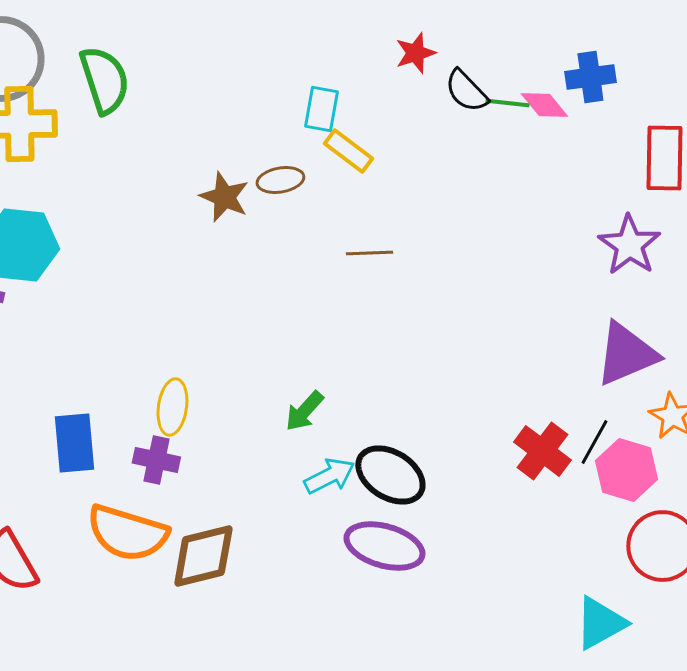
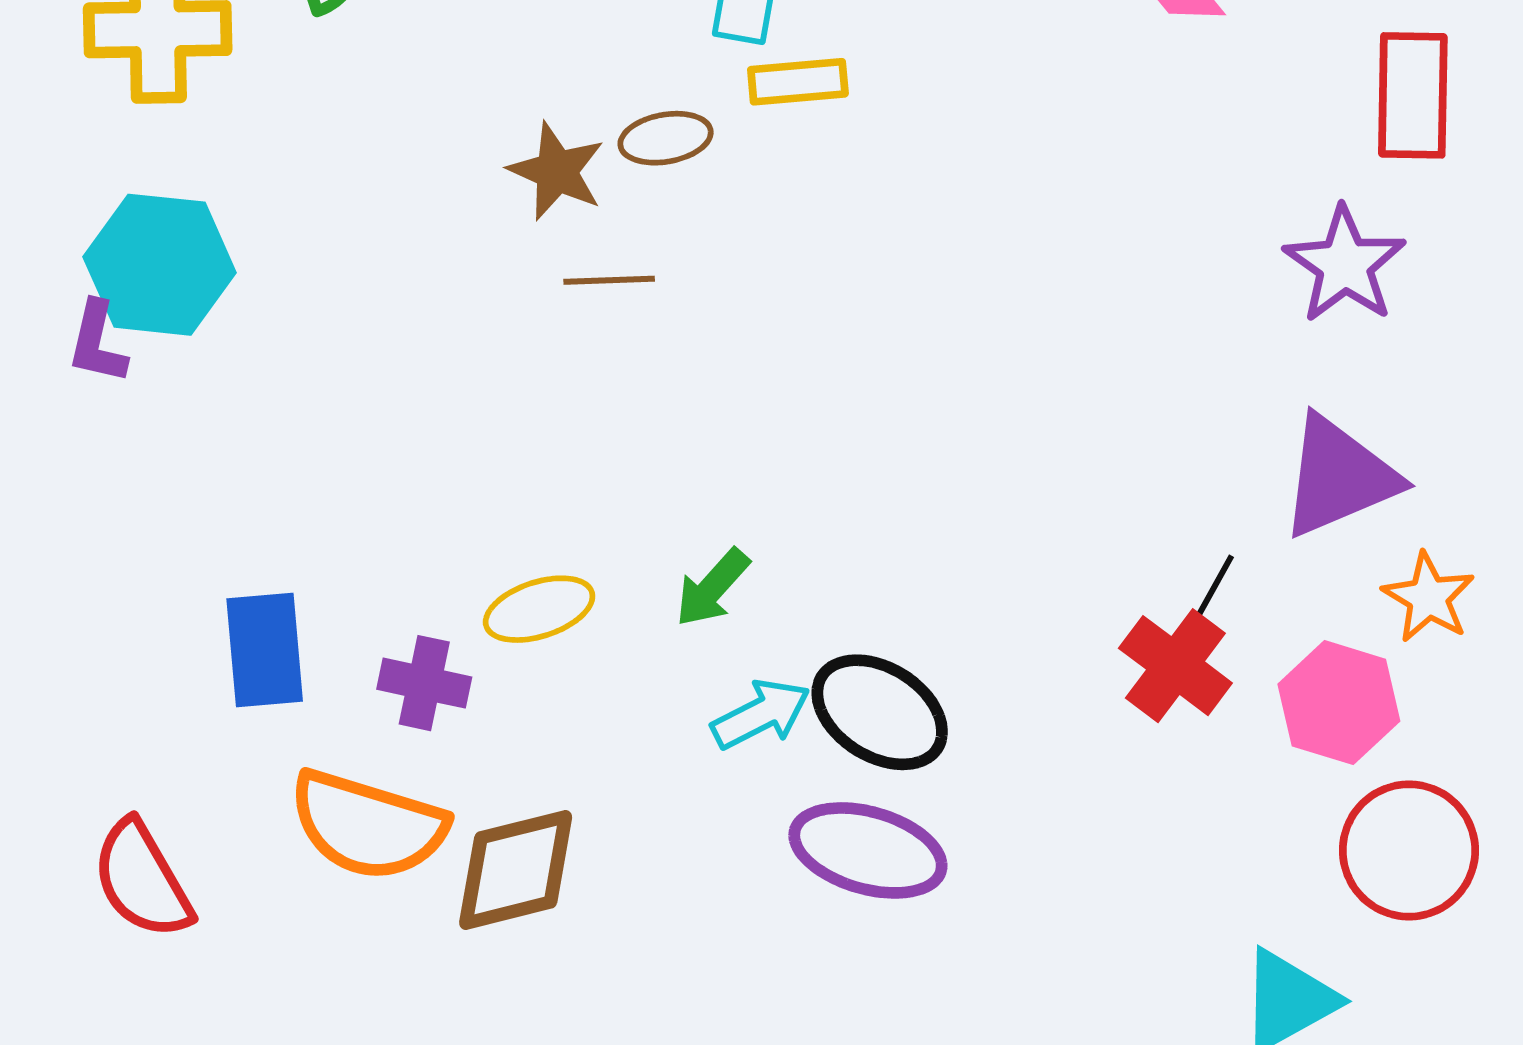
yellow rectangle: (348, 151) -> (798, 82), turned -42
brown line: (369, 253) -> (609, 280), moved
yellow ellipse: (172, 407) -> (539, 609), moved, turned 64
black line: (594, 442) -> (1209, 597), moved

